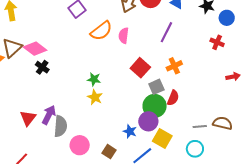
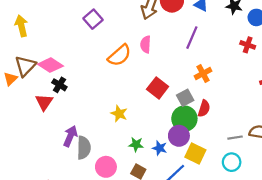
orange semicircle: (101, 31) -> (119, 55), moved
red square: (140, 68) -> (158, 88), moved
green star: (94, 79) -> (136, 144), moved
red triangle: (28, 118) -> (44, 102), moved

